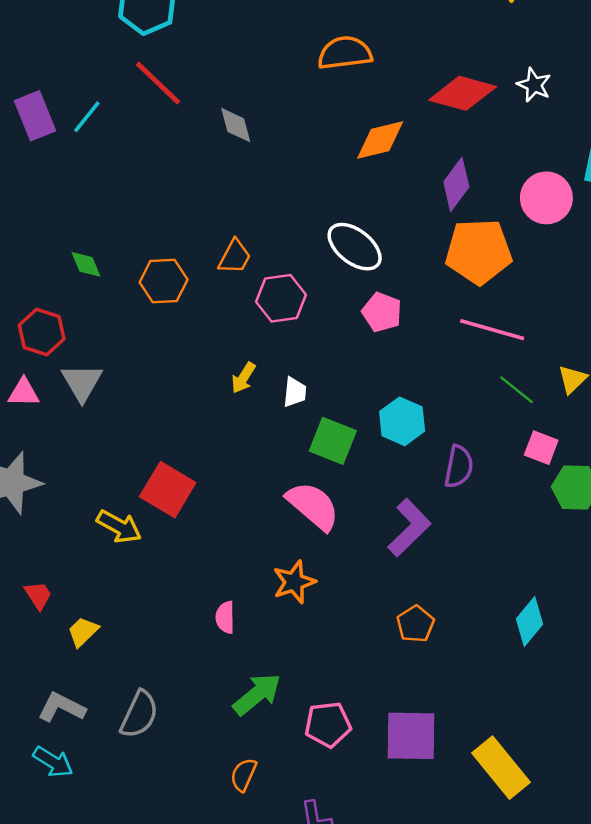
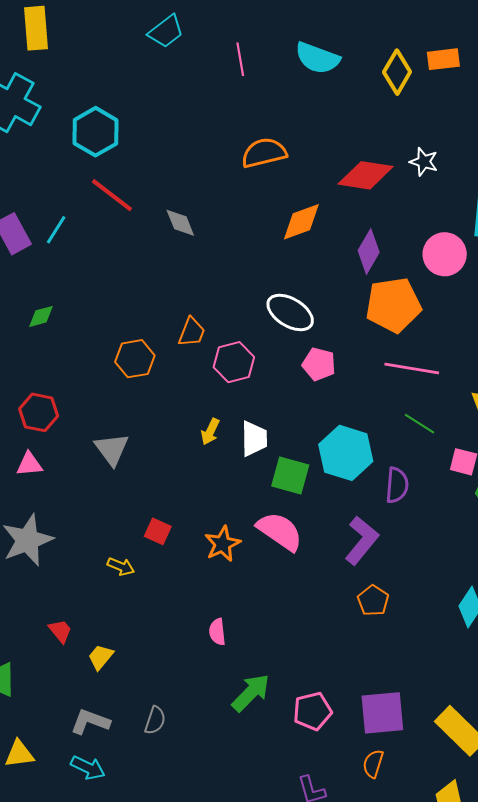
green diamond: (86, 264) -> (41, 316), moved, turned -76
gray triangle: (82, 382) -> (112, 449), moved
green line: (516, 390) -> (419, 424), moved
white trapezoid: (295, 392) -> (254, 439), size x1.4
cyan hexagon: (402, 421) -> (346, 453), size x1.4
red square: (168, 490) -> (158, 531), size x0.6
yellow arrow: (119, 527) -> (121, 566), size x0.7
orange star: (294, 582) -> (222, 544), moved
orange pentagon: (415, 624) -> (373, 601), moved
gray semicircle: (139, 714) -> (155, 720), size x0.7
orange semicircle: (244, 775) -> (373, 764), moved

